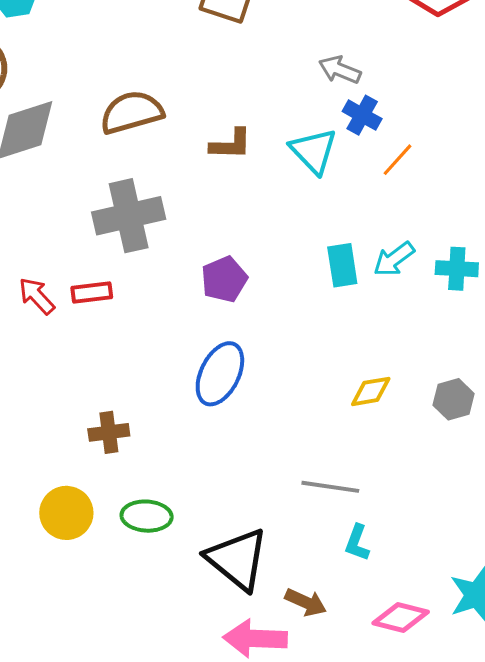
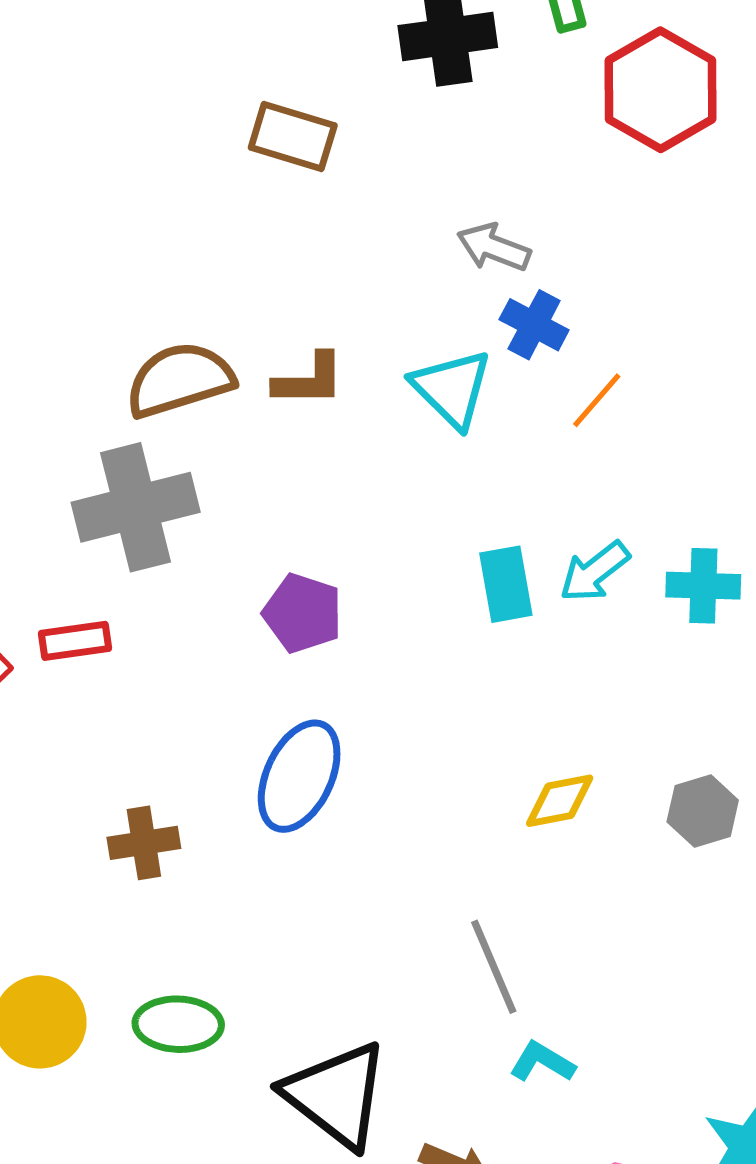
brown semicircle: (132, 112) -> (180, 380), moved
purple pentagon: (224, 279) -> (303, 613), turned -30
brown cross: (109, 432) -> (144, 843), moved
gray line: (330, 487) -> (494, 967), turned 60
cyan L-shape: (357, 543) -> (542, 1062), turned 102

